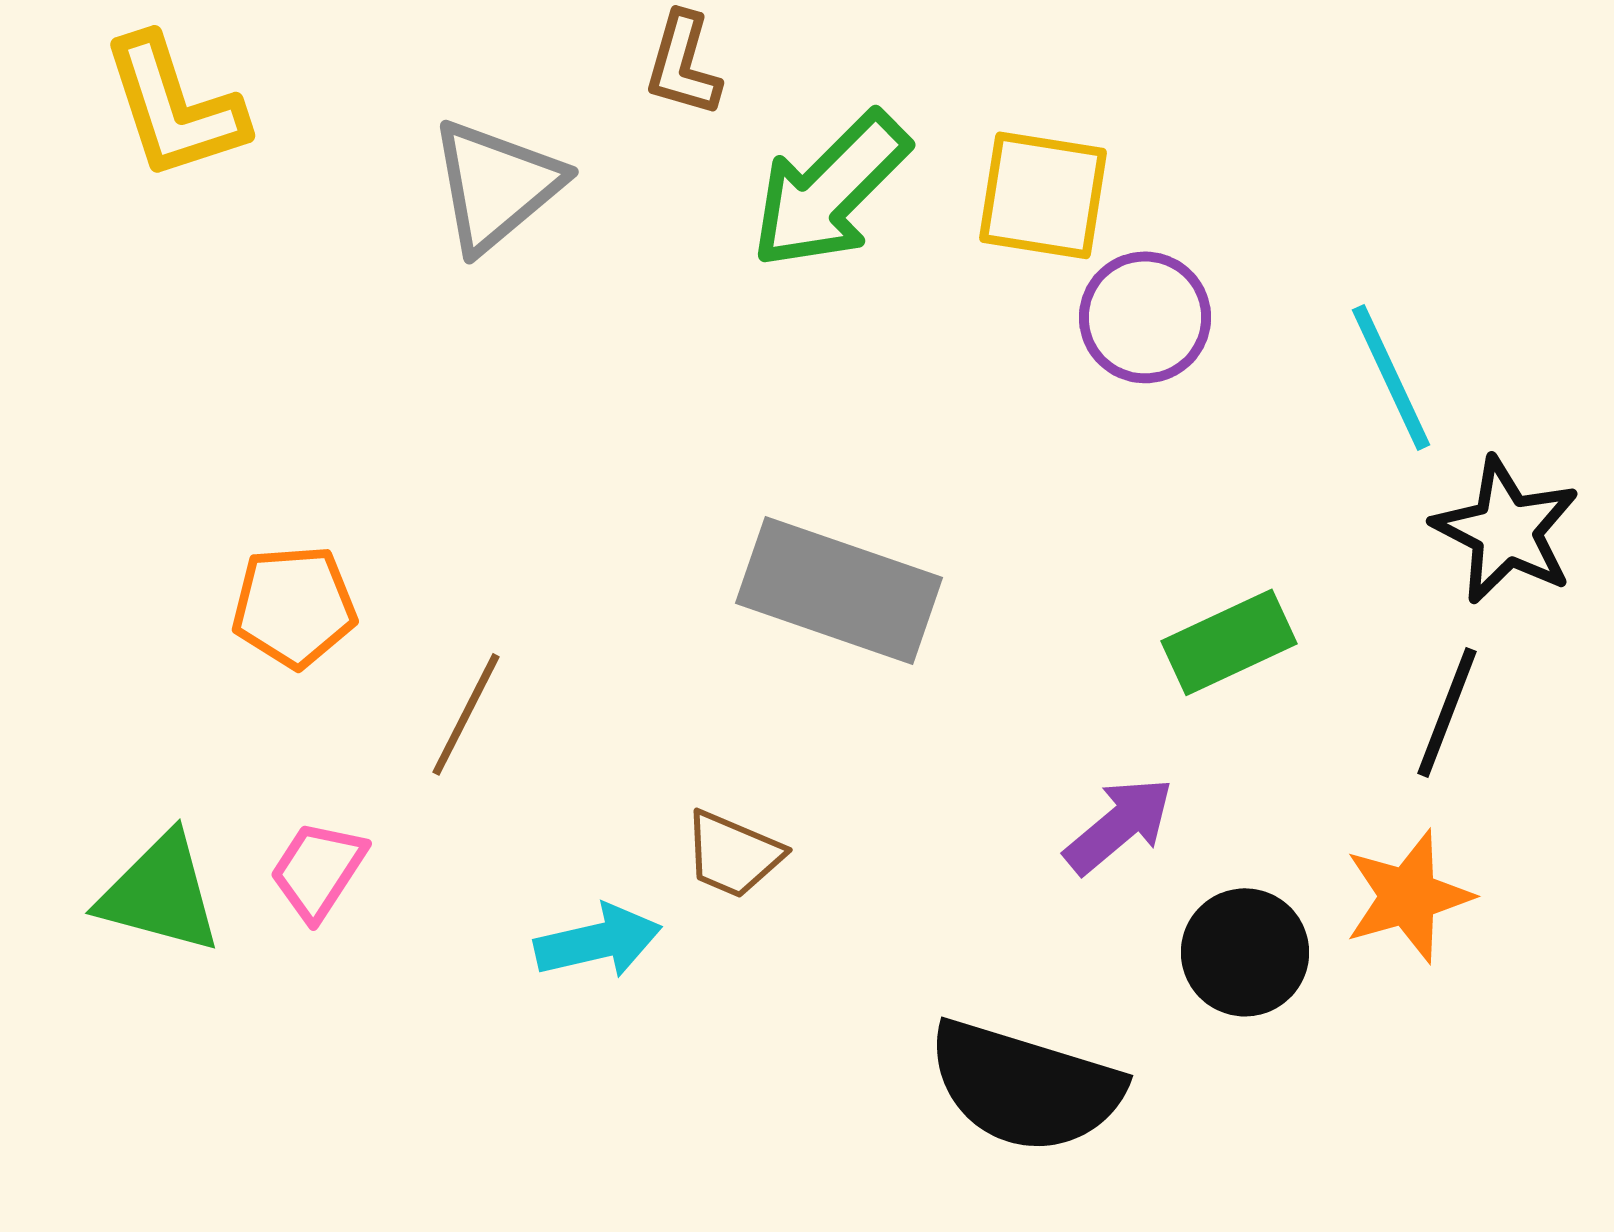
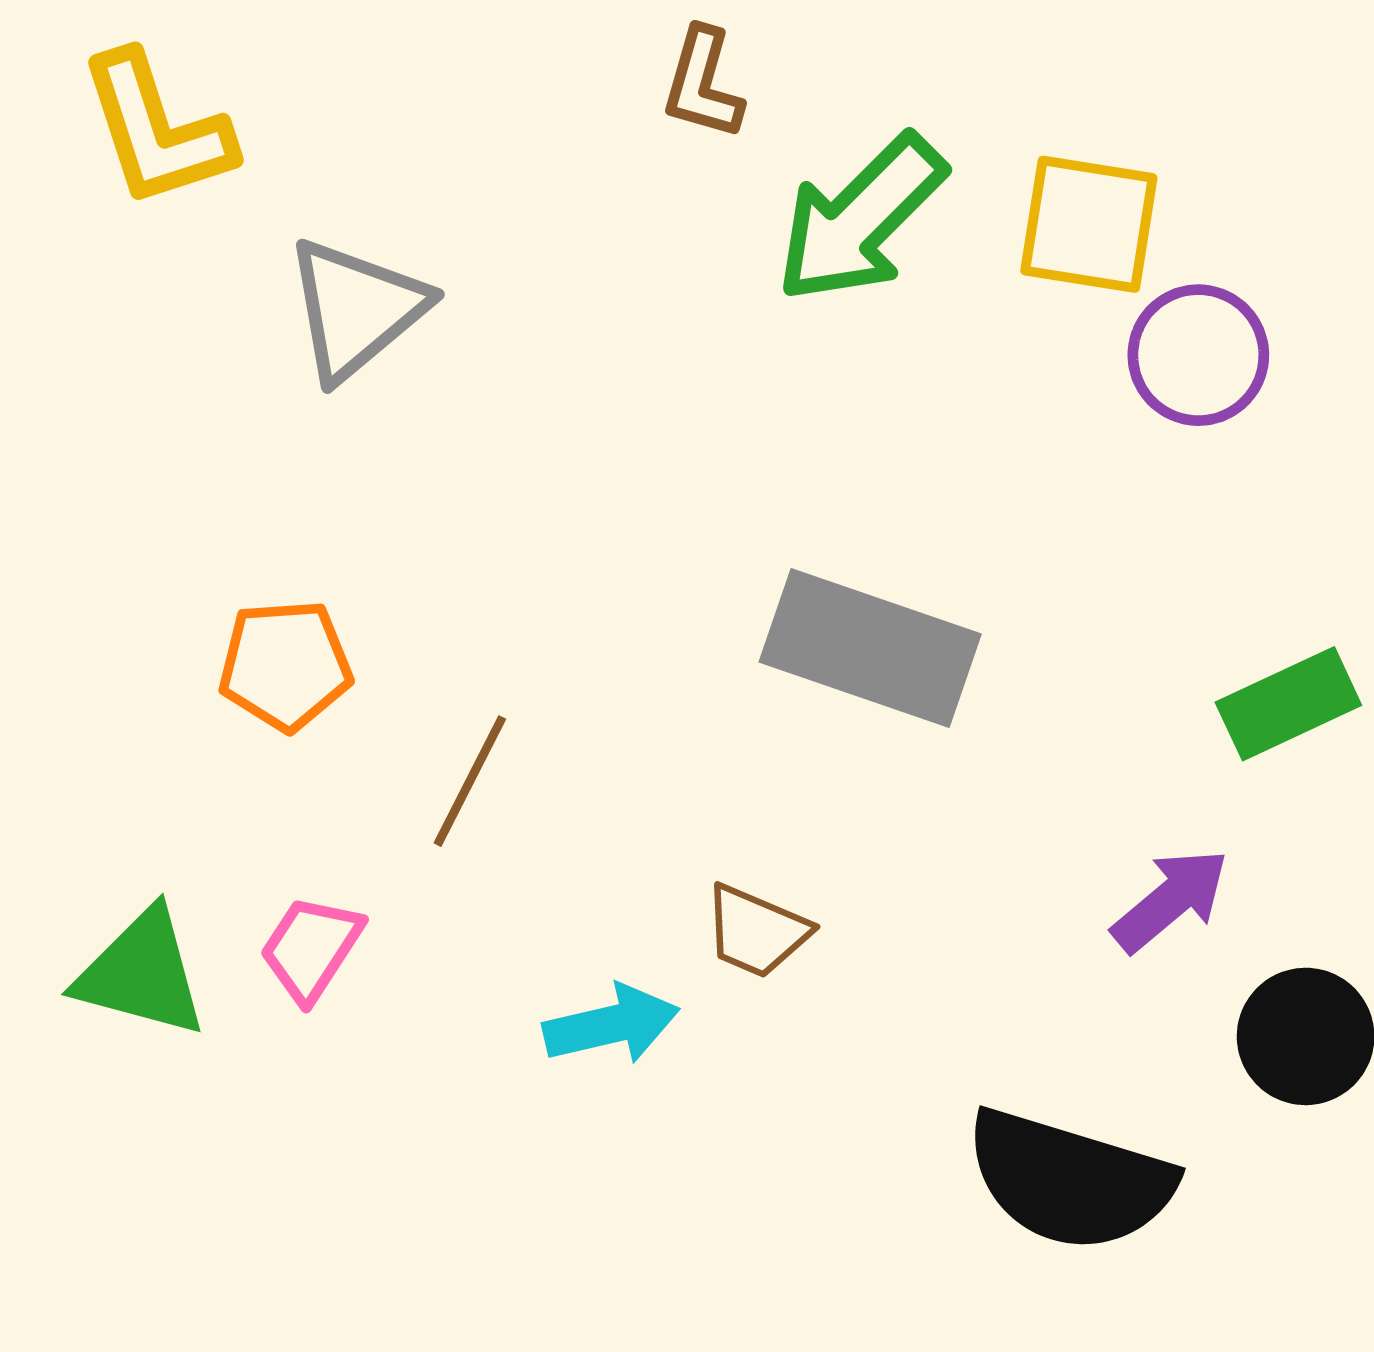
gray triangle: (496, 185) -> (356, 309), moved

